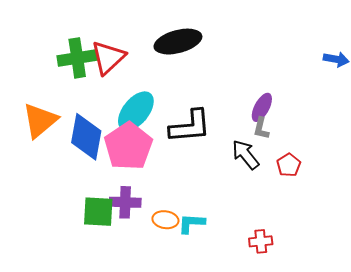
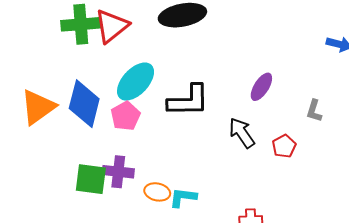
orange triangle: (40, 120) -> (38, 107), moved
gray L-shape: (261, 128) -> (314, 111), moved
pink pentagon: (128, 146) -> (126, 116), size x0.6

